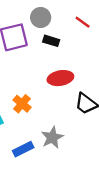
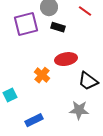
orange cross: (22, 104) -> (42, 75), moved
gray star: (52, 137) -> (79, 110), moved, turned 30

